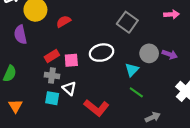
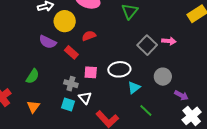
pink arrow: (172, 14) -> (169, 41), moved
purple semicircle: (20, 35) -> (48, 42), turned -60
purple arrow: (170, 54) -> (181, 95), moved
red rectangle: (52, 56) -> (71, 52), moved, turned 64
cyan triangle: (132, 70) -> (134, 88), moved

